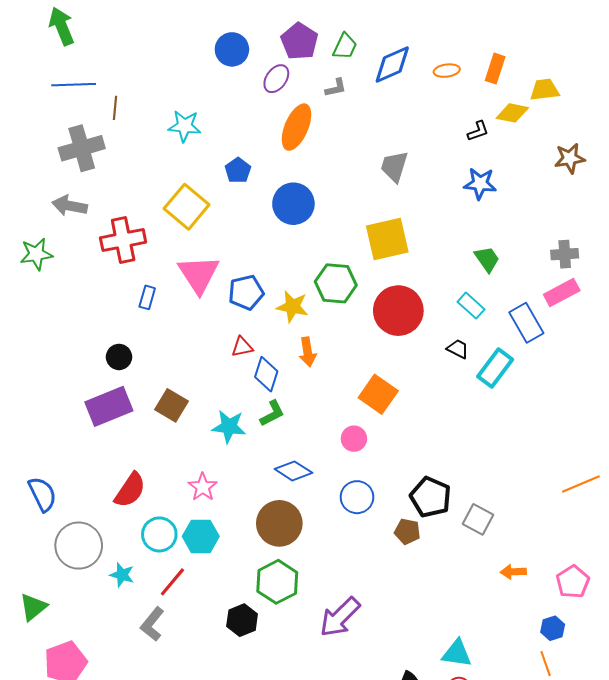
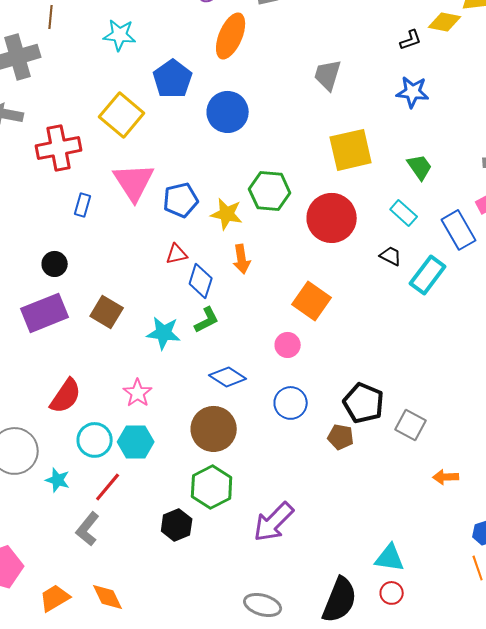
blue pentagon: (238, 170) -> (173, 79), size x1.5
yellow square: (387, 239) -> (351, 150), moved

